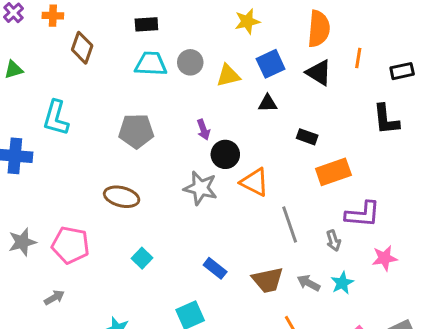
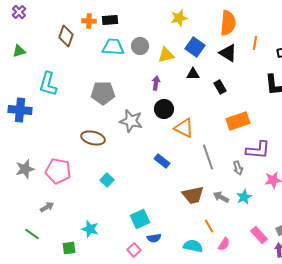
orange cross: (53, 16) -> (89, 21), moved
blue square: (271, 64) -> (195, 47), turned -30
purple arrow: (203, 130) -> (156, 83), moved, turned -152
black rectangle: (307, 137) -> (220, 87), moved, turned 40
gray star: (200, 188) -> (131, 121), moved
blue rectangle: (215, 268) -> (162, 161), moved

